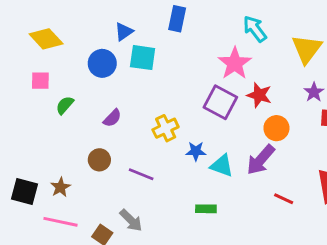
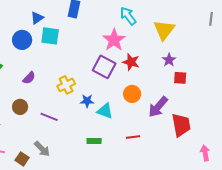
orange circle: (276, 128) -> (132, 94), moved
purple arrow: (261, 160) -> (158, 107), moved
red line: (284, 199) -> (133, 137), moved, turned -32

